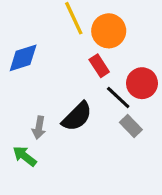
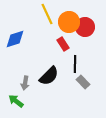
red circle: (142, 83) -> (85, 27), moved
black line: (118, 97) -> (75, 64), turned 48

